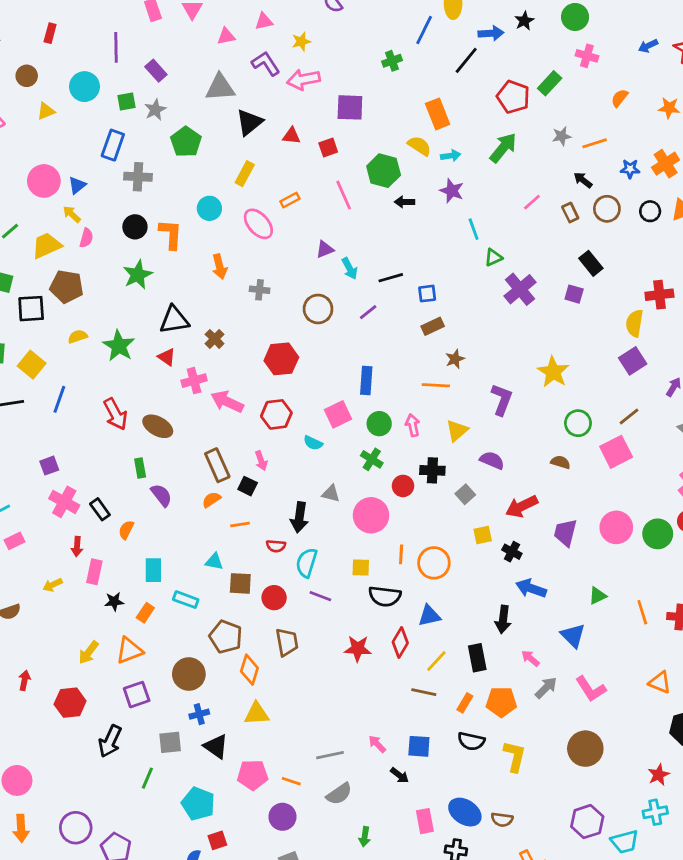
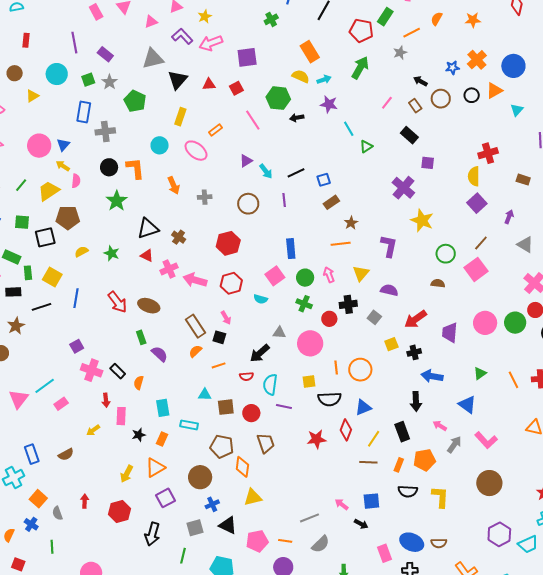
orange line: (595, 143) -> (412, 33), moved
black rectangle: (591, 263) -> (409, 135), moved
purple cross: (520, 289) -> (403, 188), moved
purple line: (368, 312) -> (284, 200), turned -48
green star: (119, 346) -> (112, 253), size x0.7
black arrow: (299, 517) -> (260, 353), turned 50
black cross: (512, 552) -> (414, 352), turned -32

